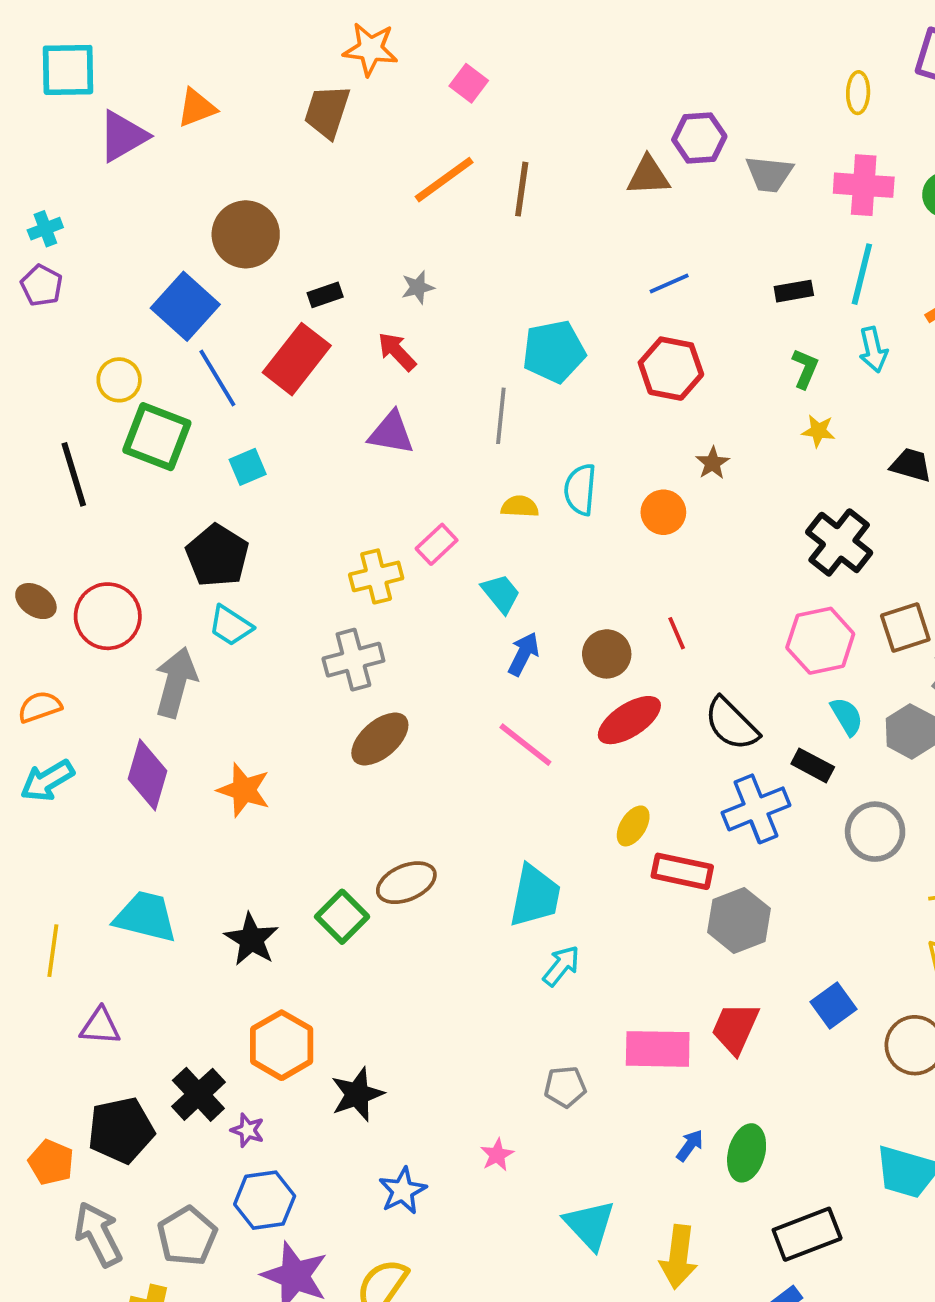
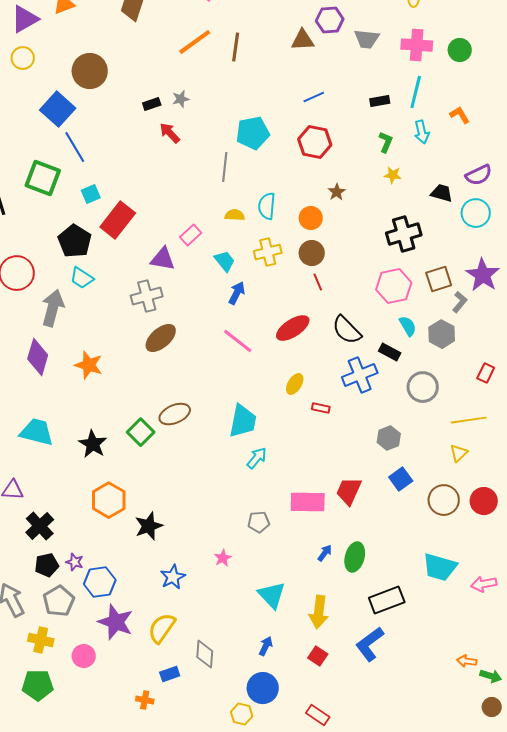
black rectangle: (325, 295) -> (152, 104), moved
red rectangle: (297, 359) -> (118, 220), moved
yellow circle: (119, 380) -> (23, 58), moved
purple triangle: (391, 433) -> (163, 259), moved
black cross: (839, 542) -> (404, 234), turned 36
yellow cross: (376, 576) -> (268, 252), moved
brown circle: (607, 654) -> (312, 253), moved
red rectangle: (682, 871) -> (321, 408), size x0.6
gray hexagon: (739, 920) -> (389, 438), moved, size x0.7
black cross: (198, 1094) -> (40, 526), moved
black pentagon: (121, 1130) -> (47, 565), moved, size x0.7
purple star: (248, 1130) -> (75, 562), moved

